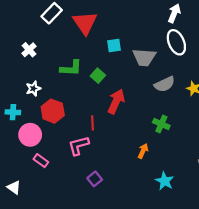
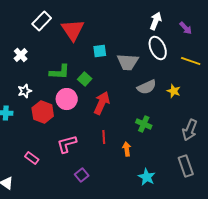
red line: (92, 123) -> (104, 137), moved
pink circle: (30, 135) -> (67, 99), moved
orange arrow: (143, 151) -> (127, 149), turned -32

